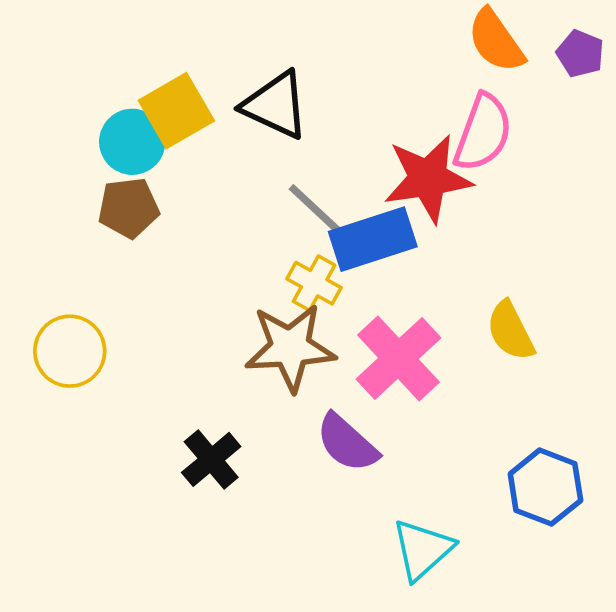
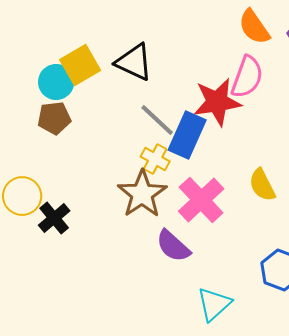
blue rectangle: (373, 239) -> (187, 135), turned -48
brown star: (290, 347) -> (142, 194), turned -30
black cross: (211, 459) -> (54, 218), moved

